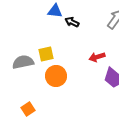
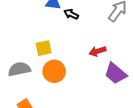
gray semicircle: (23, 62) -> (19, 69), moved

